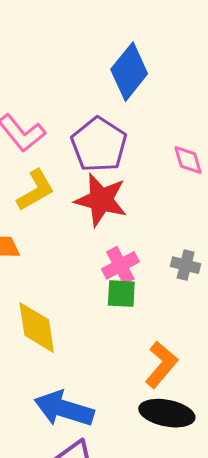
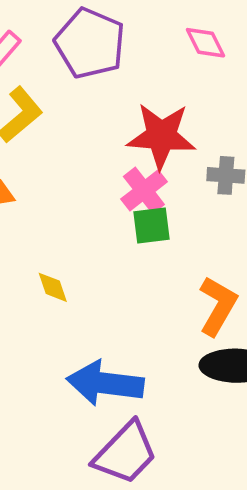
red star: (101, 200) -> (161, 136), moved
yellow diamond: (37, 328) -> (53, 287), size x0.5

